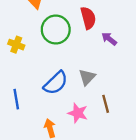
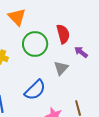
gray triangle: (87, 77) -> (61, 68), moved

